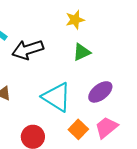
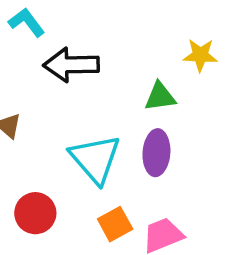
yellow star: (75, 20) -> (200, 55), moved
purple ellipse: (100, 92) -> (156, 153), moved, turned -65

